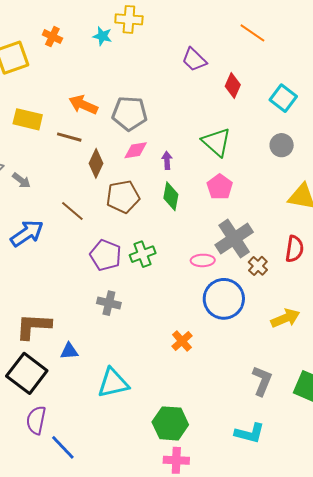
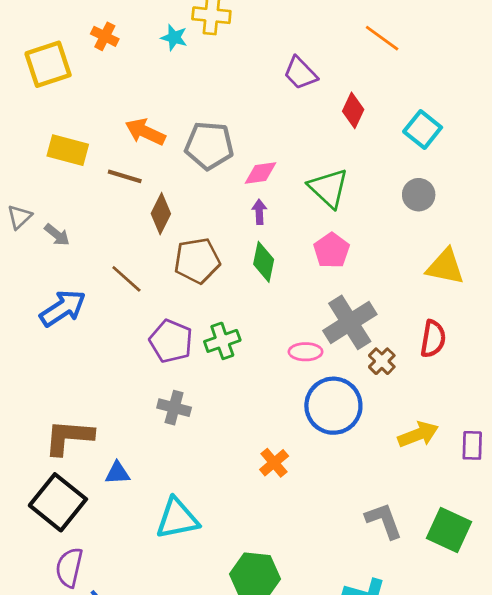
pink diamond: (136, 150) -> (261, 173), moved
gray L-shape: (262, 381) -> (384, 521), turned -44

